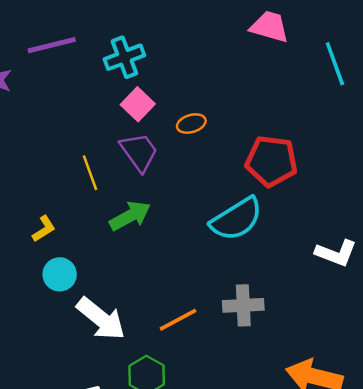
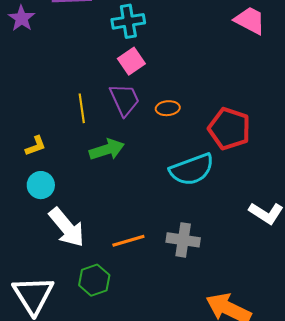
orange ellipse: (191, 124) -> (168, 108), moved

